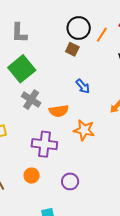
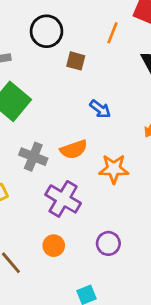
black circle: (79, 28) -> (47, 31), moved
gray cross: (31, 100) -> (33, 157), moved
purple cross: (44, 144) -> (63, 199), turned 35

